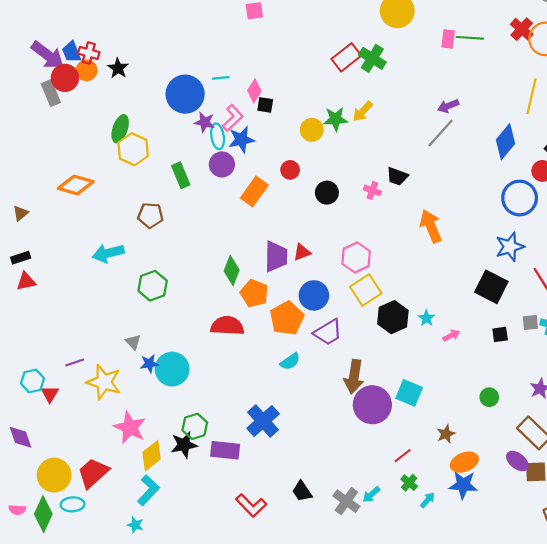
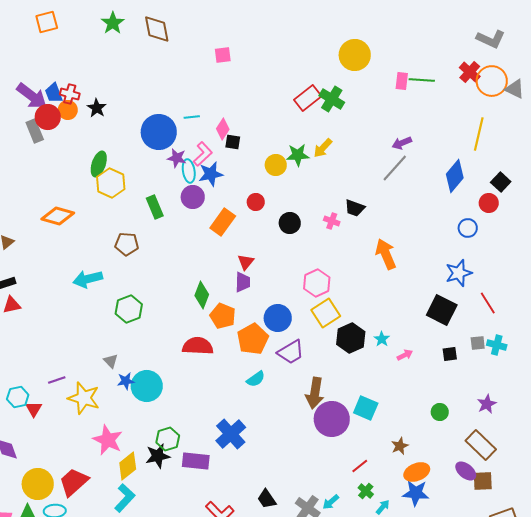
blue circle: (520, 198) -> (468, 228), size x0.6
red triangle: (302, 252) -> (246, 262), moved, turned -30
purple trapezoid: (276, 256) -> (243, 282), size x0.7

